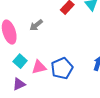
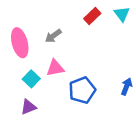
pink triangle: (39, 67) -> (55, 68), moved

